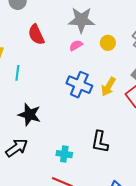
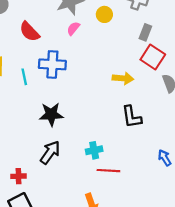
blue cross: (79, 85) -> (52, 64), moved
yellow arrow: (108, 87) -> (123, 78), moved, turned -96
cyan cross: (64, 154) -> (94, 150), moved

